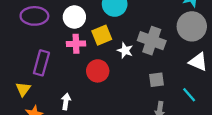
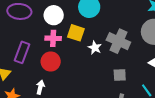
yellow square: (102, 35) -> (76, 33), turned 36
red circle: (98, 71) -> (51, 61), moved

